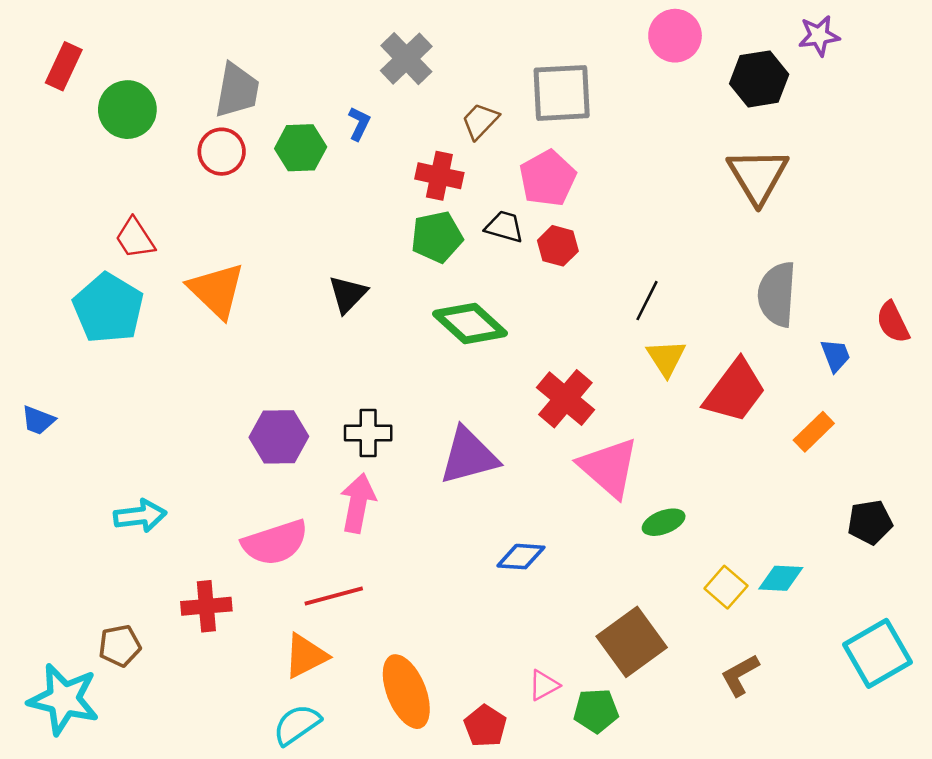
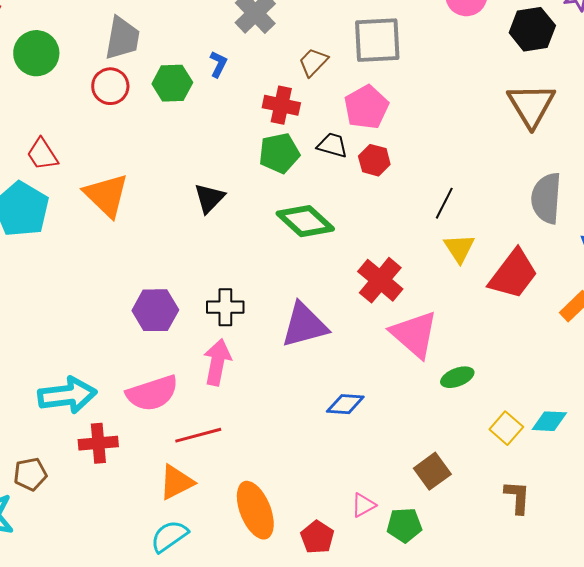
cyan arrow: (140, 516) -> (67, 395), moved, size x1.4
brown square: (632, 642) -> (432, 471), size x0.7
brown L-shape: (740, 675) -> (517, 497), turned 123

